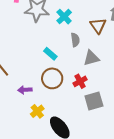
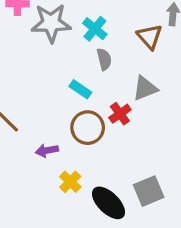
gray semicircle: (75, 40) -> (104, 59), moved
red cross: (80, 81) -> (120, 114), moved
gray square: (94, 101) -> (149, 191), moved

